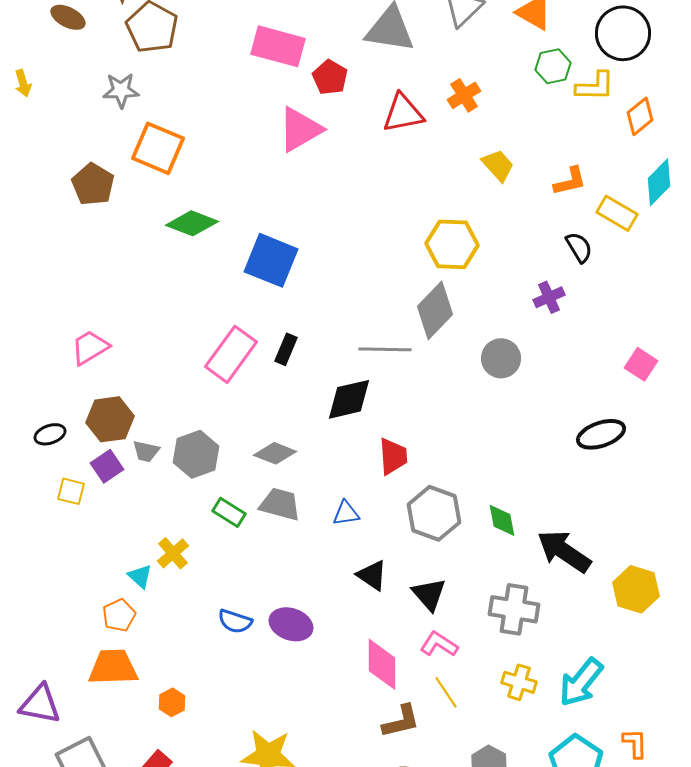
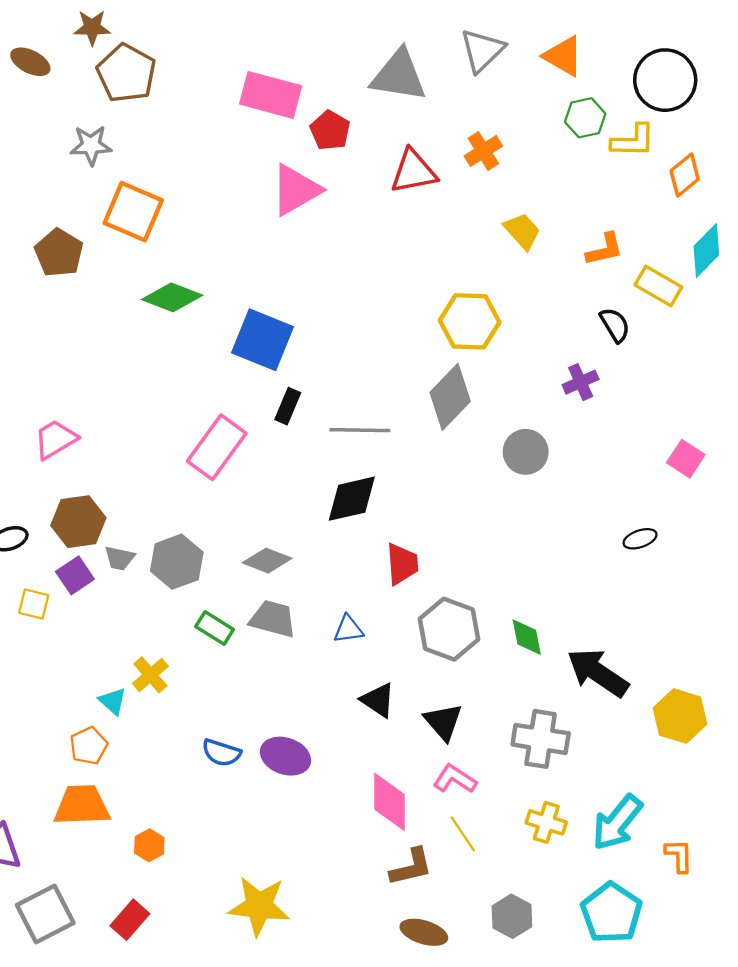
black rectangle: (286, 349) -> (288, 406), moved
gray line: (385, 349) -> (360, 430), moved
black ellipse: (601, 434) -> (640, 539), size x0.6
orange L-shape: (635, 743) -> (679, 856), moved

